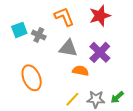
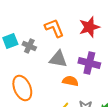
purple cross: (100, 52) -> (89, 63), turned -30

